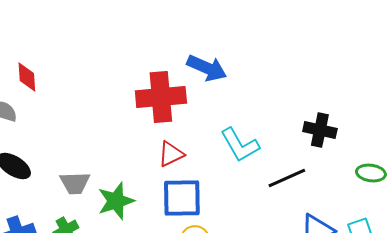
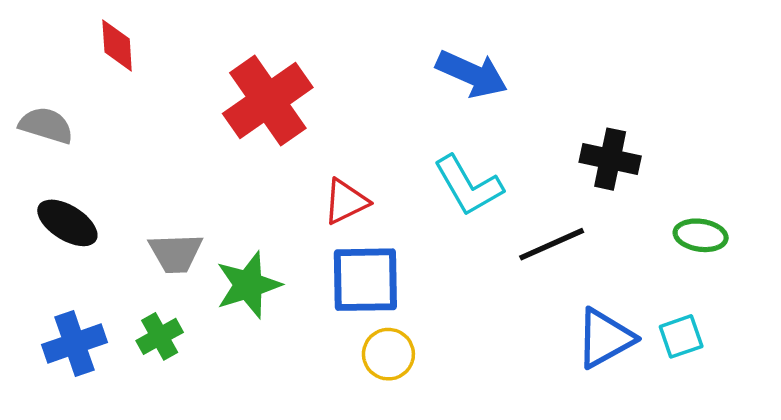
blue arrow: (207, 68) -> (472, 74), moved
red diamond: (27, 77) -> (117, 46), moved
red cross: (161, 97) -> (268, 101), moved, turned -30

